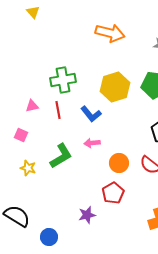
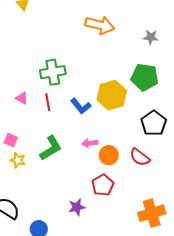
yellow hexagon: (115, 87) -> (112, 95), moved
pink triangle: (32, 106) -> (22, 98), turned 40
pink square: (21, 135) -> (11, 140), moved
pink arrow: (92, 143) -> (90, 143), moved

